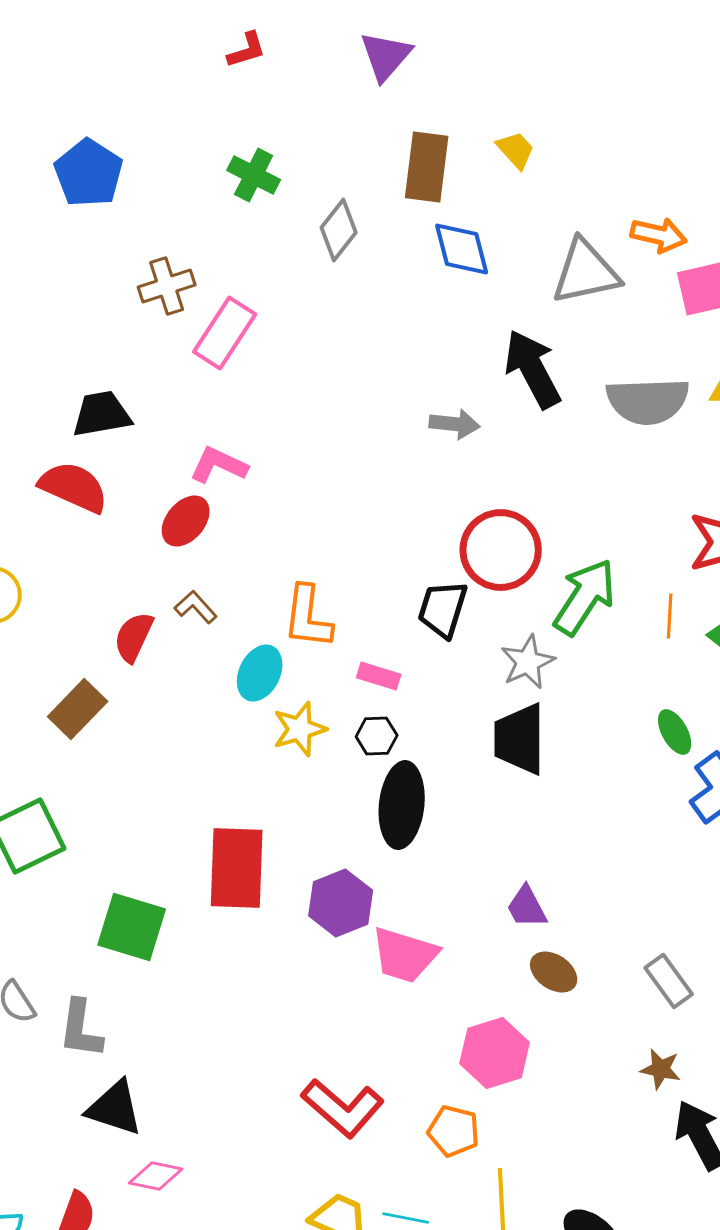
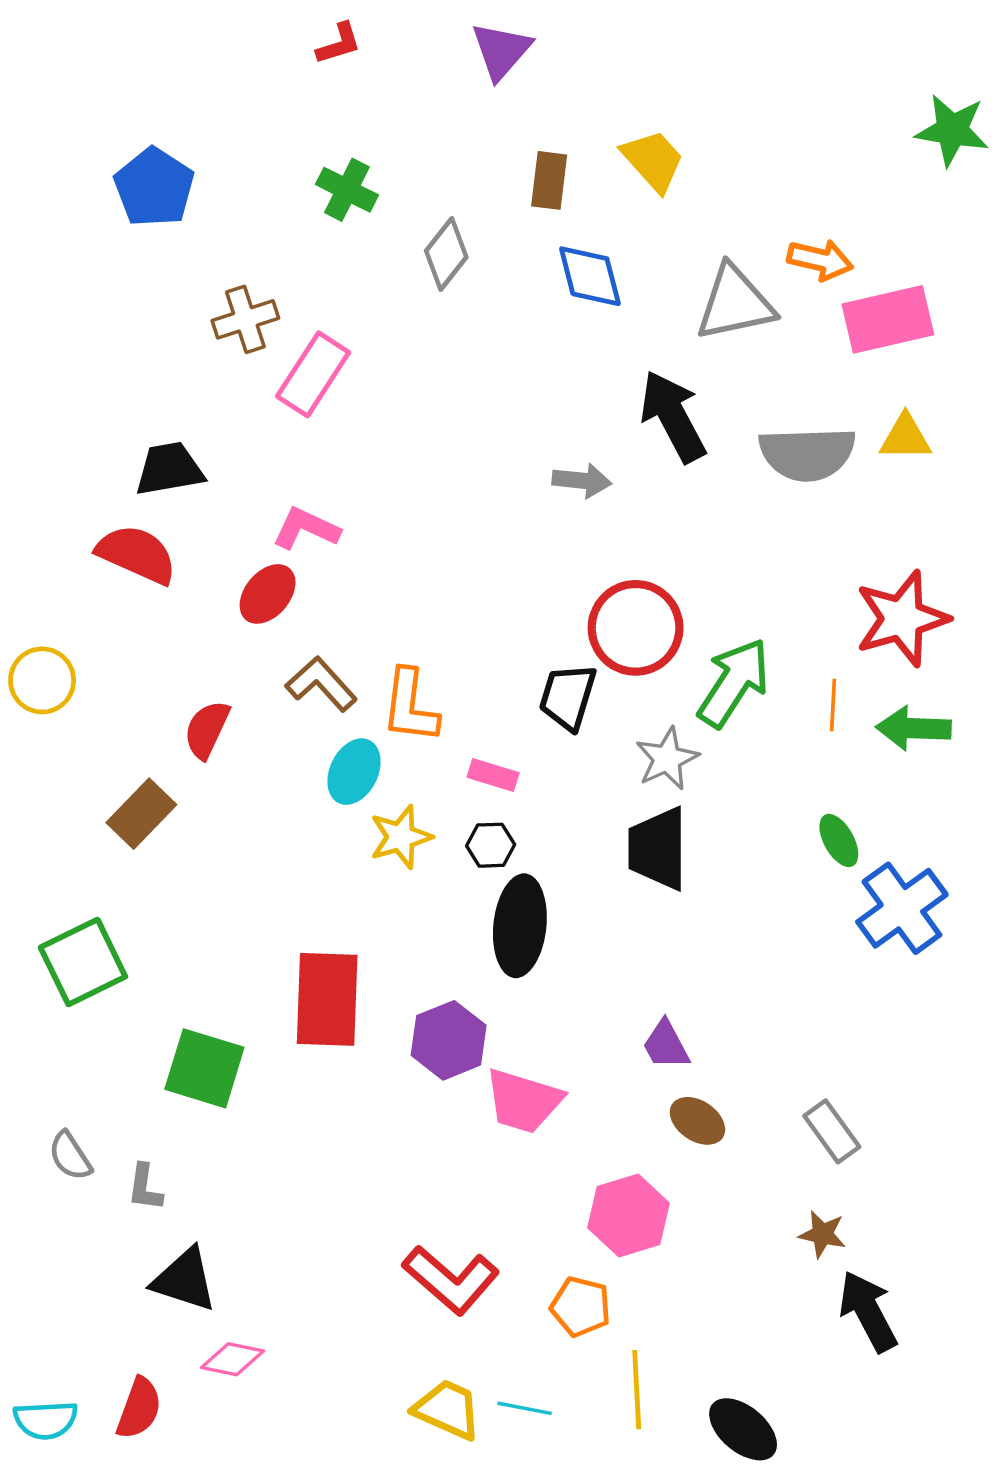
yellow trapezoid: (516, 150) -> (653, 161), size x1.4
brown rectangle: (427, 167) -> (549, 180), size x0.7
brown L-shape: (196, 607) -> (321, 684), moved, size x1.4
gray L-shape: (81, 1029) -> (145, 1187), size x0.7

